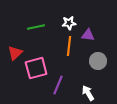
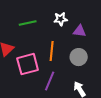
orange line: (69, 46) -> (52, 51), moved
gray circle: (98, 61) -> (79, 57), moved

